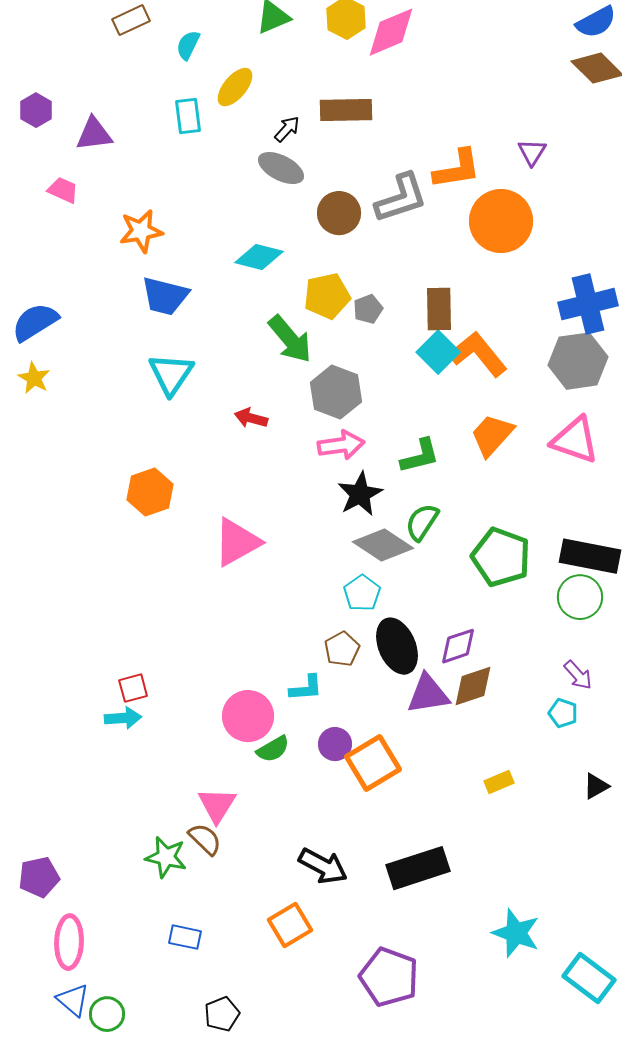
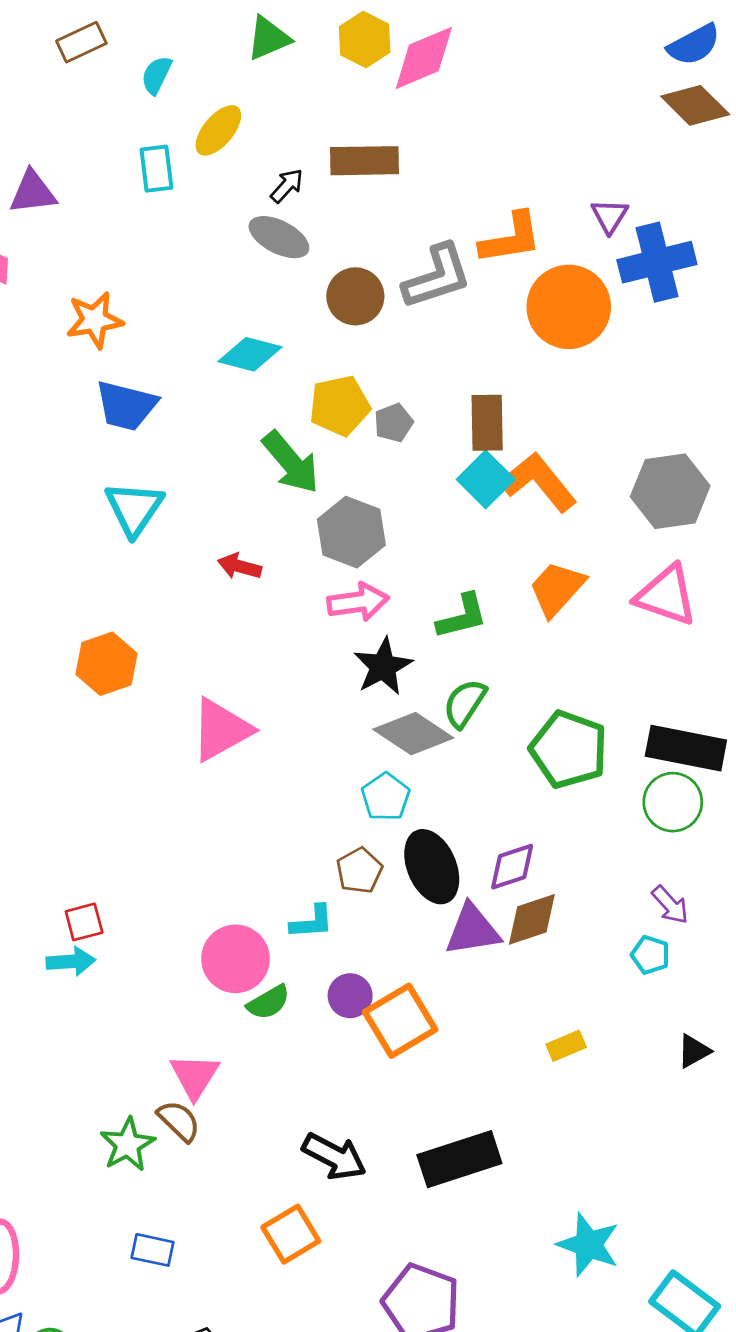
blue cross: (588, 304) -> (657, 262), moved
green star: (166, 857) -> (127, 1145), turned 30

